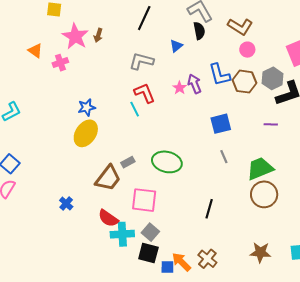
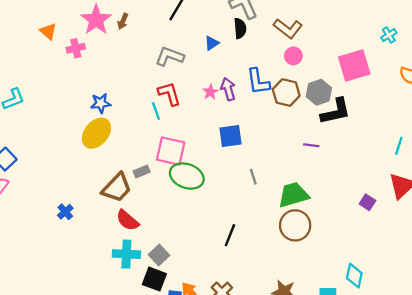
blue square: (221, 124) -> (230, 136), moved
pink square: (144, 200) -> (171, 151), moved
red semicircle: (108, 218) -> (127, 220), moved

